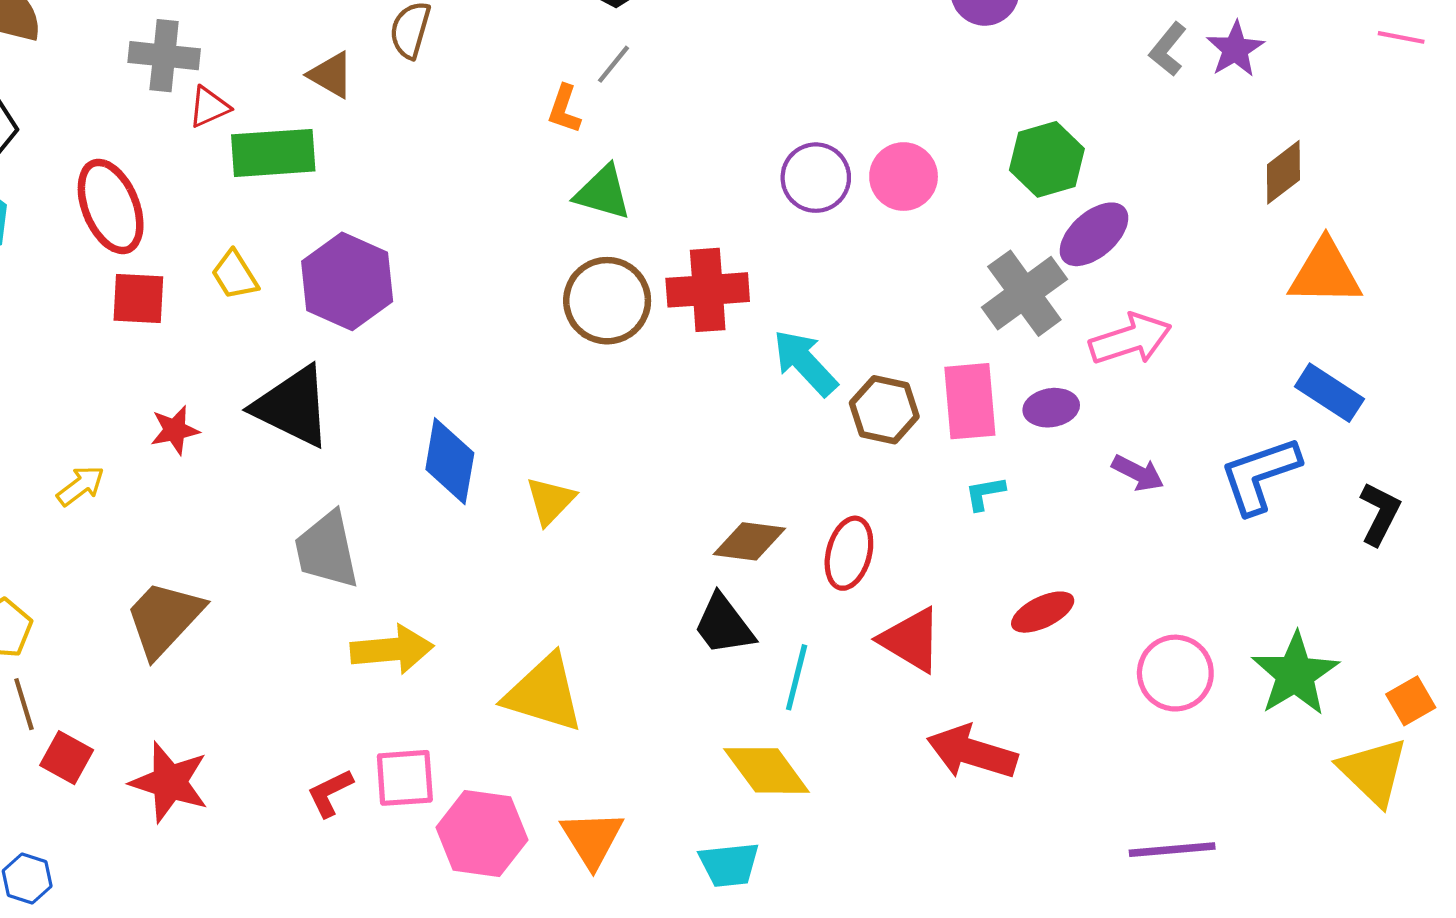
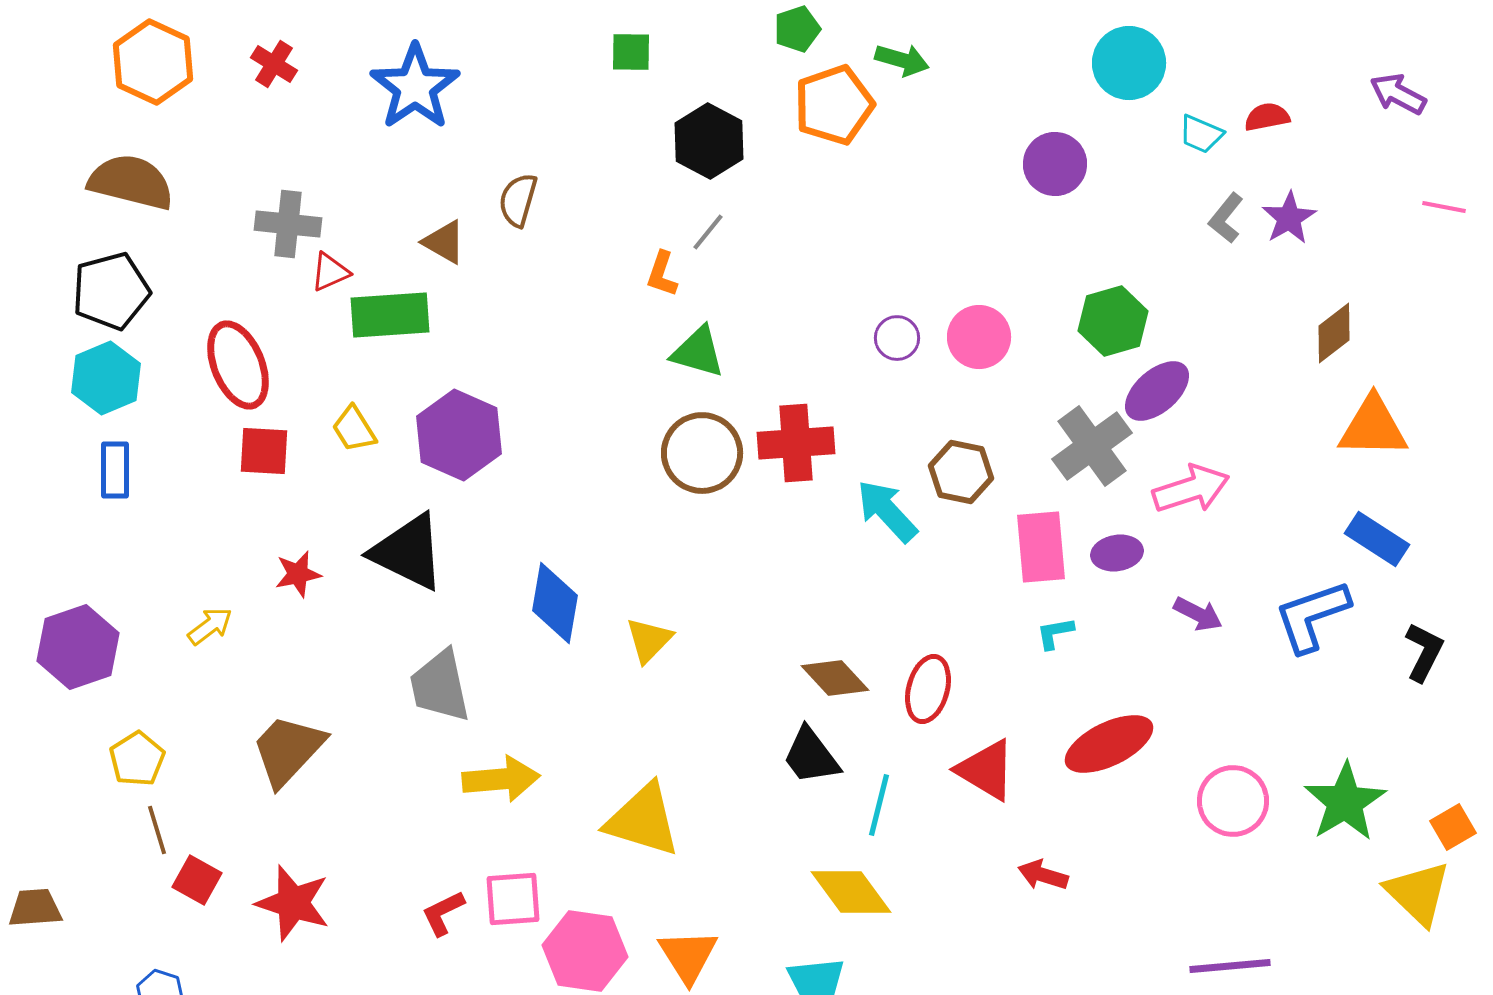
purple circle: (816, 178) -> (897, 338), size x0.7
brown hexagon: (884, 410) -> (961, 472), moved
brown diamond: (749, 541) -> (835, 678), turned 40
red ellipse: (1043, 612) -> (1109, 744), size x1.5
red arrow: (972, 752) -> (1043, 875), size x0.6

